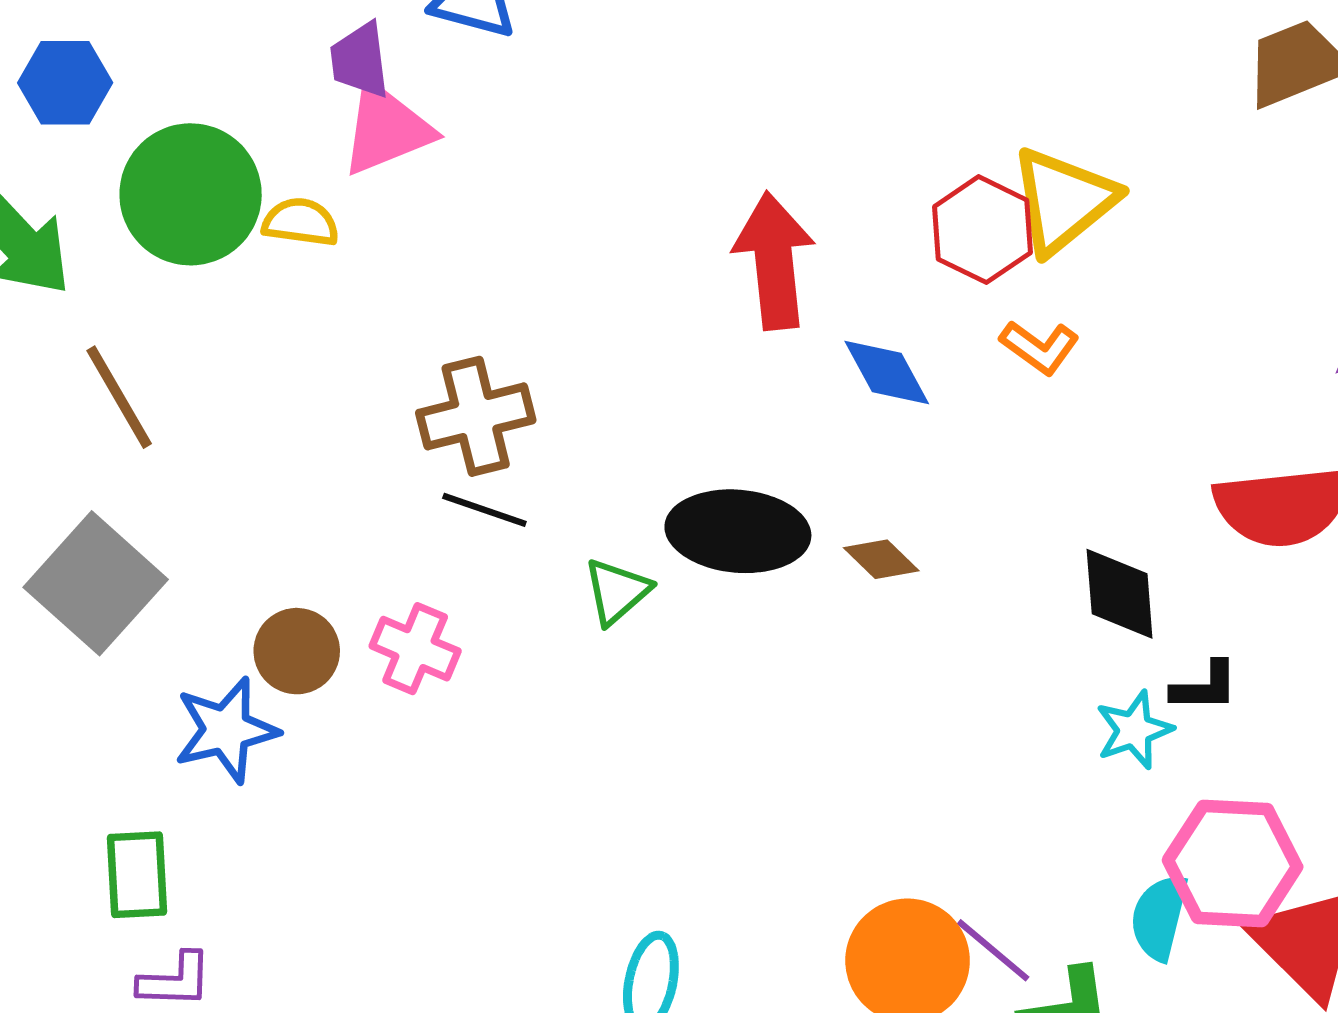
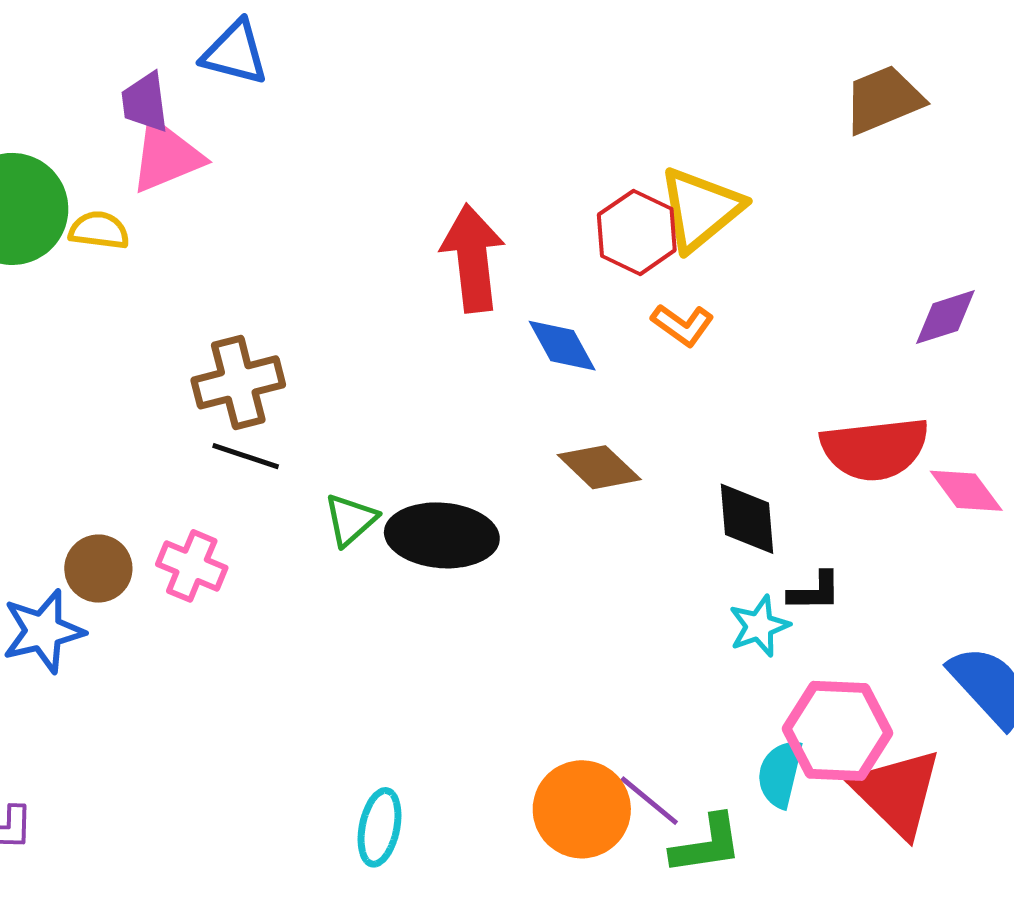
black ellipse: (738, 531) -> (442, 535), moved
brown diamond: (881, 559) -> (599, 467), moved, size x1.4

